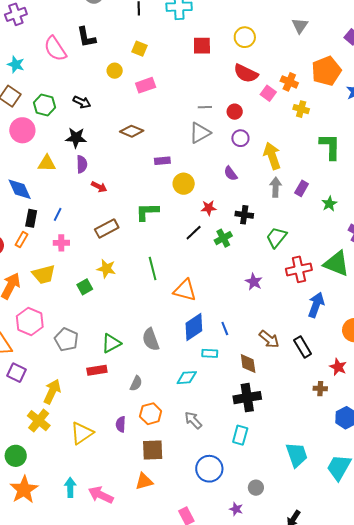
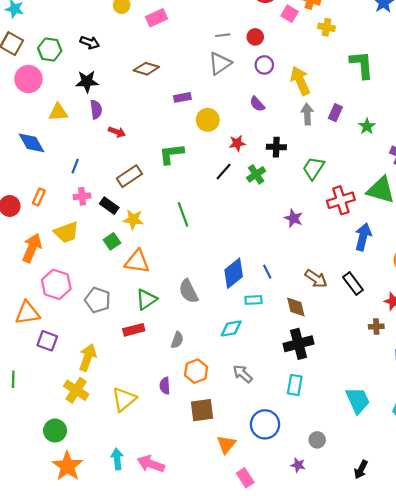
black rectangle: (31, 218) -> (109, 206), moved, turned -60
orange triangle: (185, 290) -> (137, 262), moved
orange triangle: (144, 481) -> (226, 444), moved, turned -30

